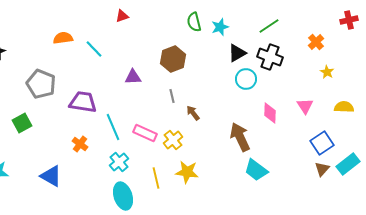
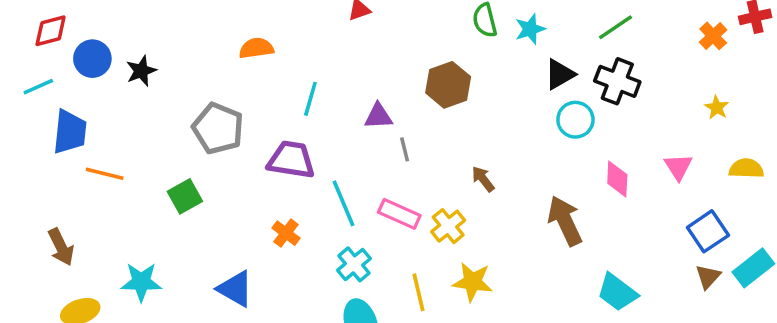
orange cross: (316, 42) -> (713, 36), moved
cyan line: (94, 49) -> (310, 99), moved, turned 60
gray line: (172, 96) -> (405, 149), moved
cyan trapezoid: (256, 170) -> (617, 292), moved

